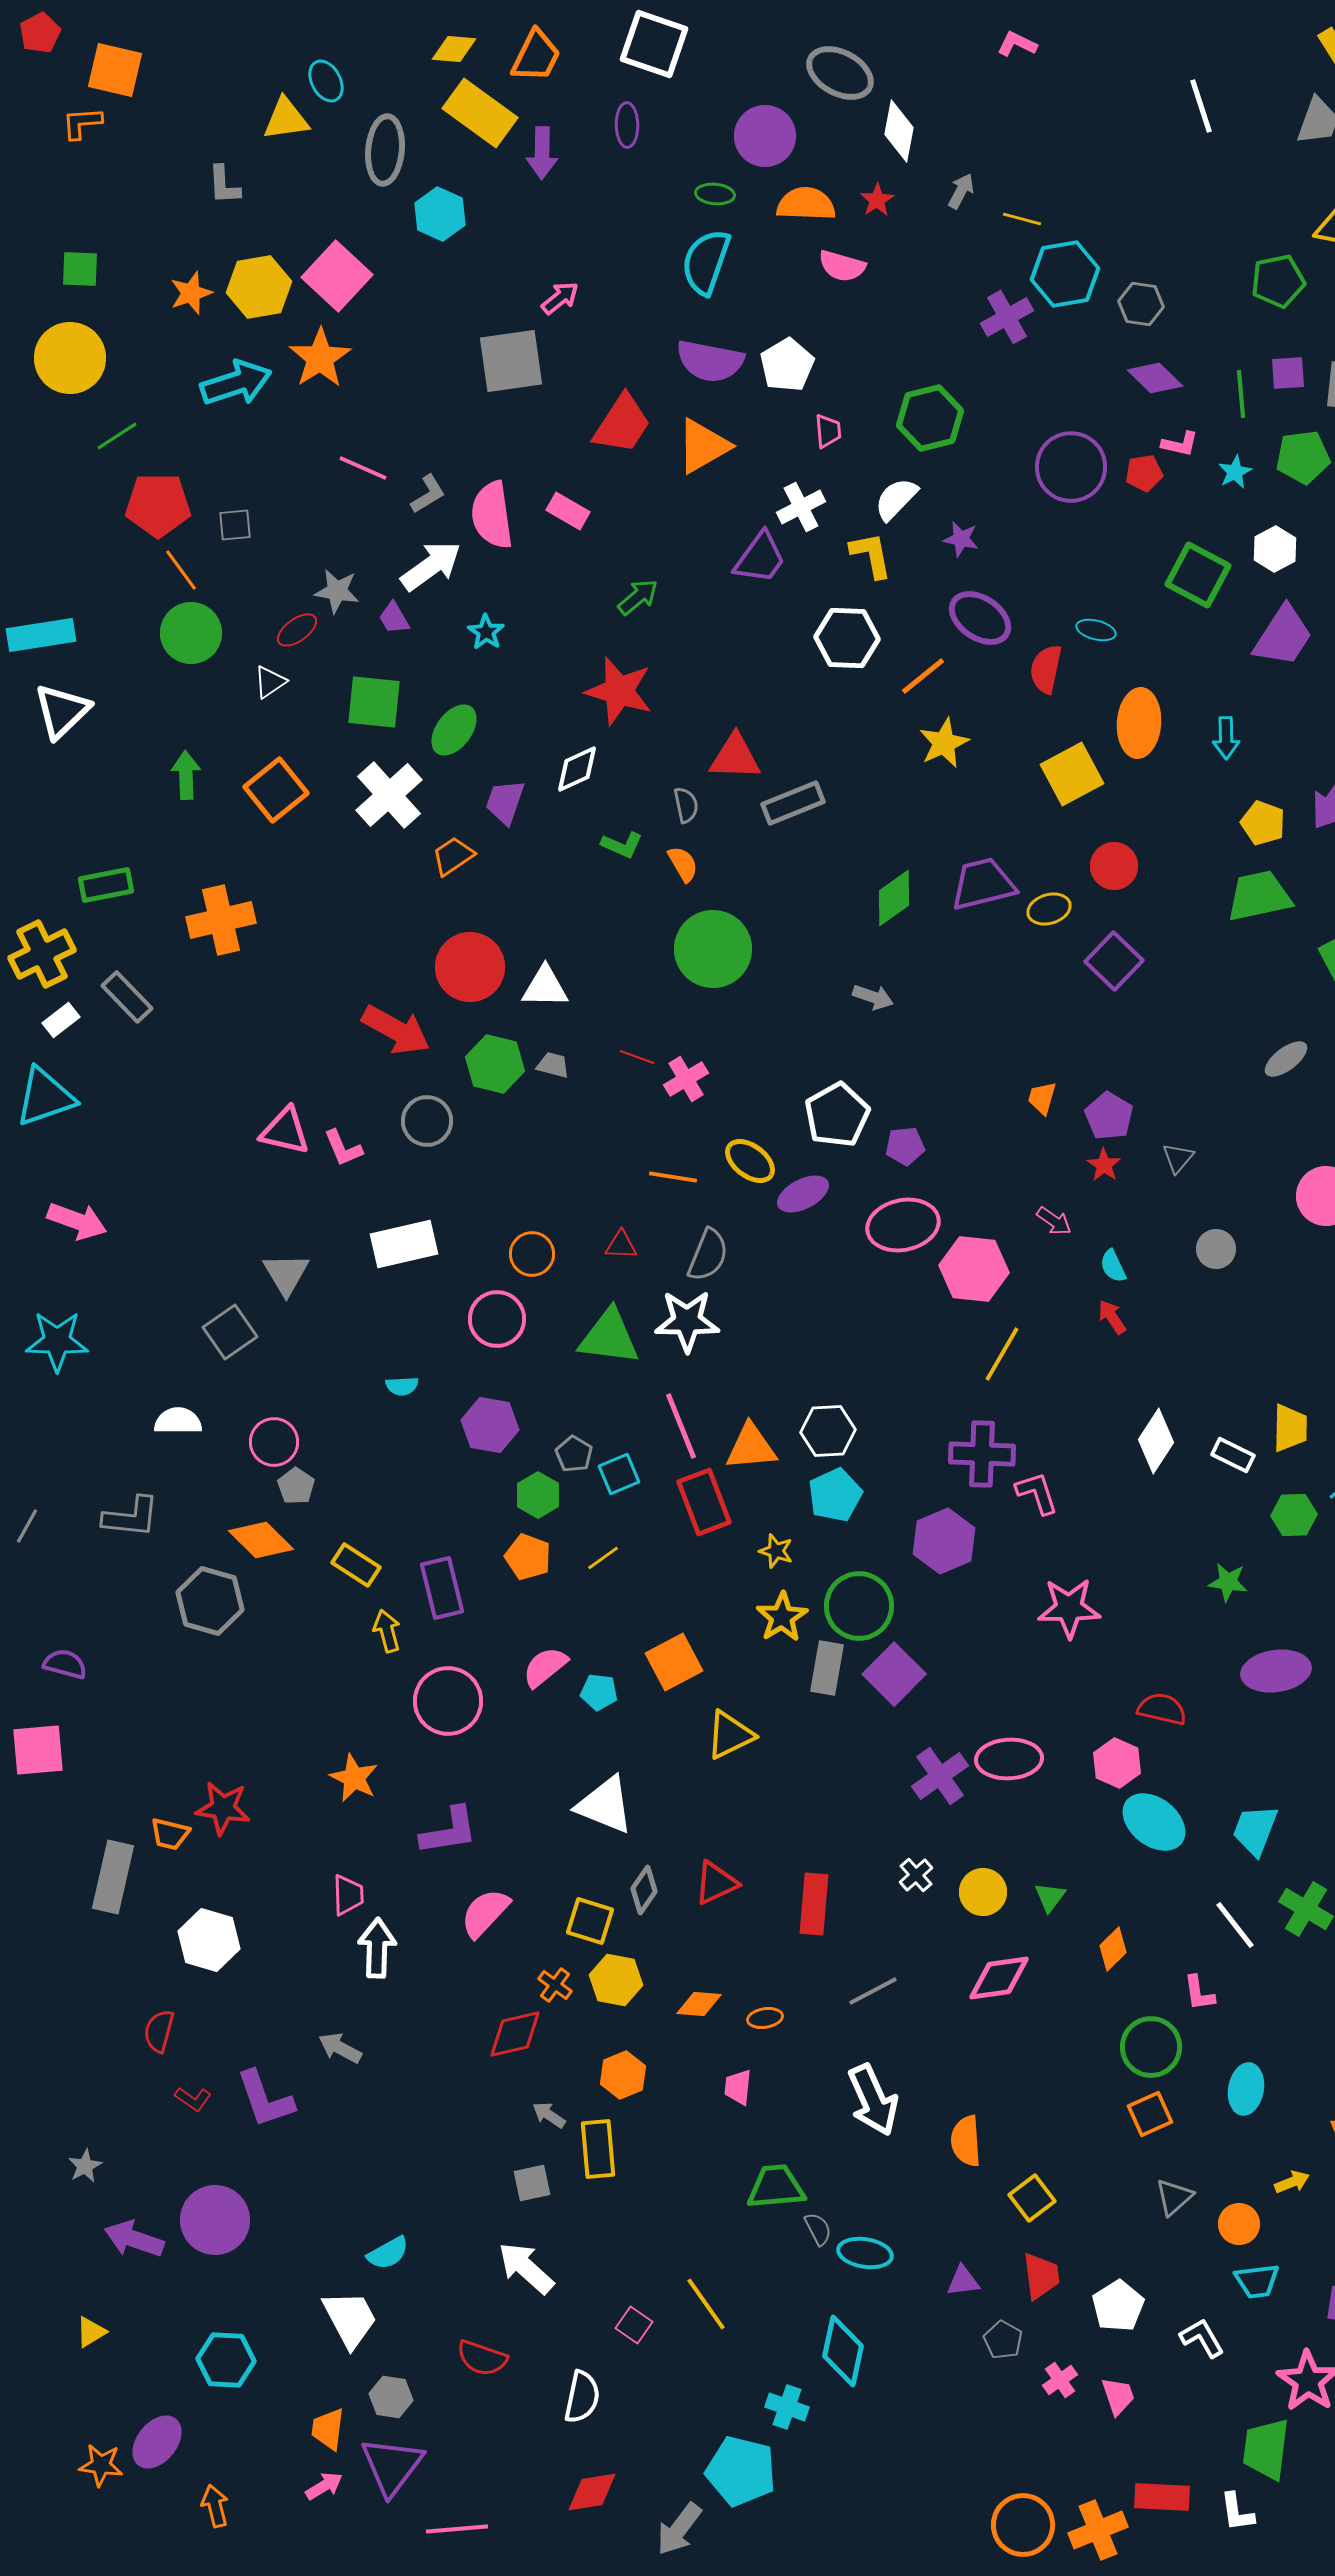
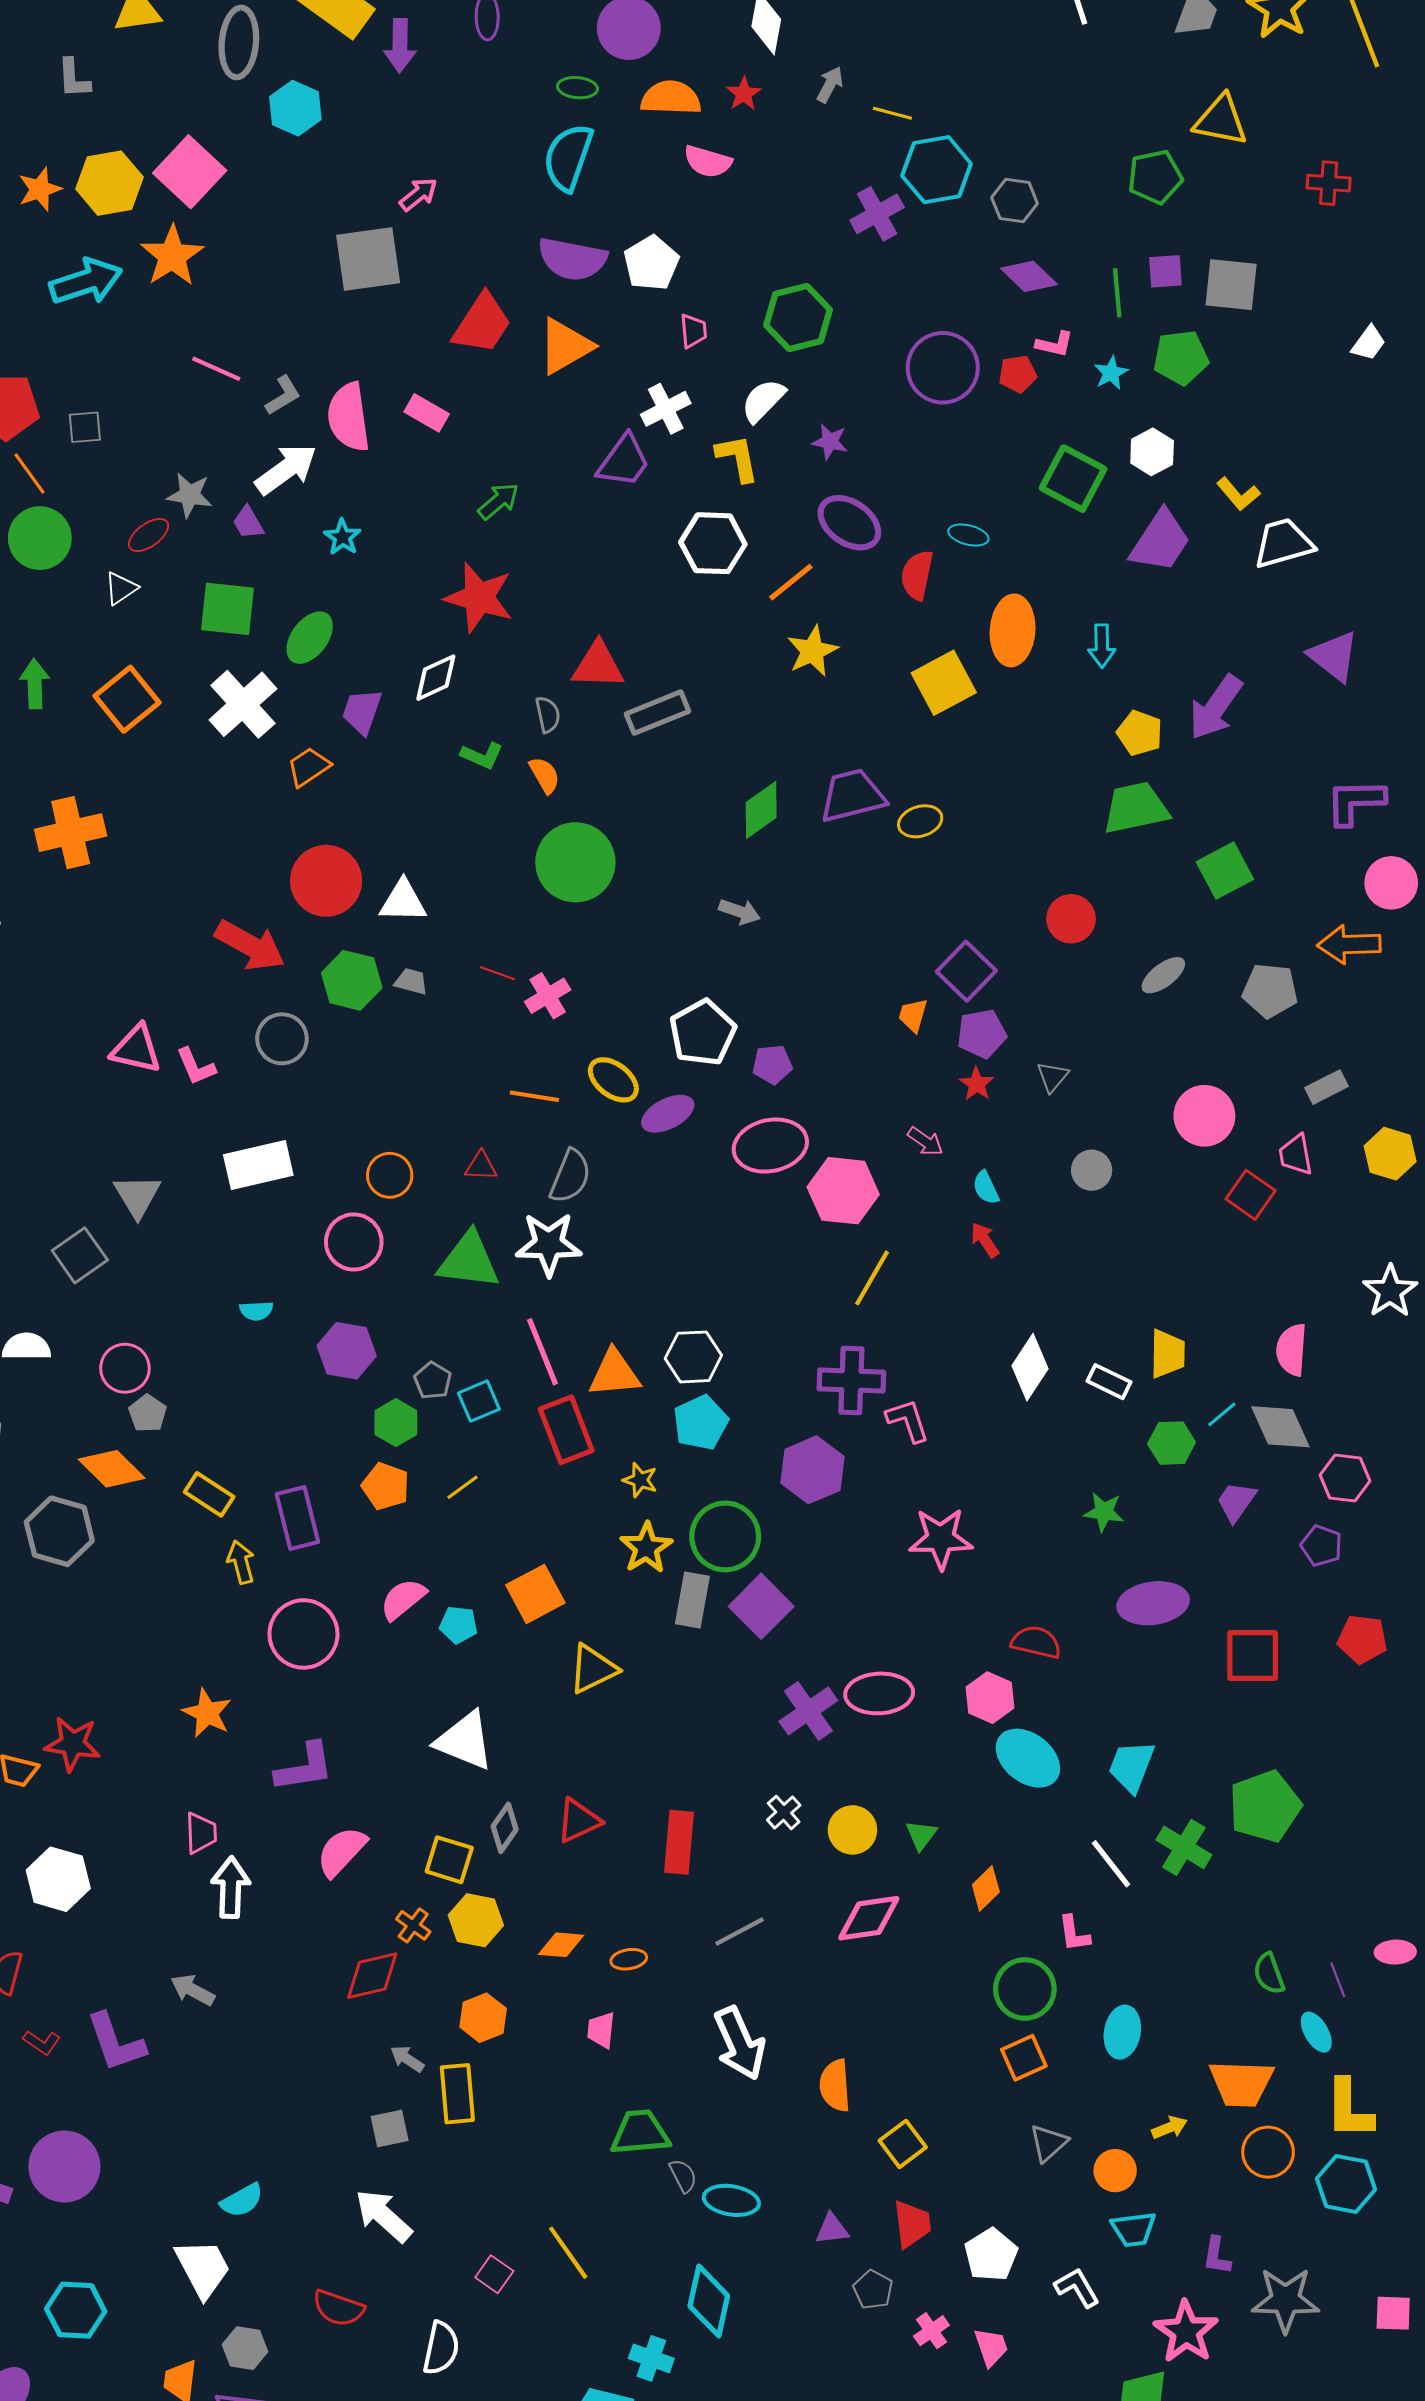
red circle: (1114, 866) -> (1071, 919), moved
purple square: (1114, 961) -> (966, 971), moved
purple pentagon: (1109, 1116) -> (982, 1034), turned 30

